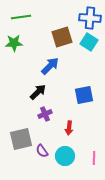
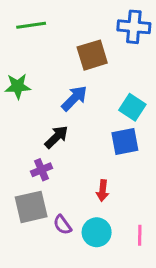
cyan square: (89, 42) -> (132, 107), moved
green star: (14, 43) -> (18, 86), moved
purple cross: (45, 114) -> (42, 170), moved

